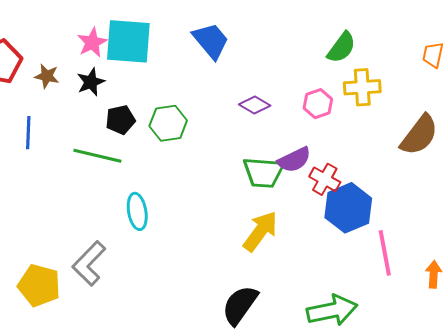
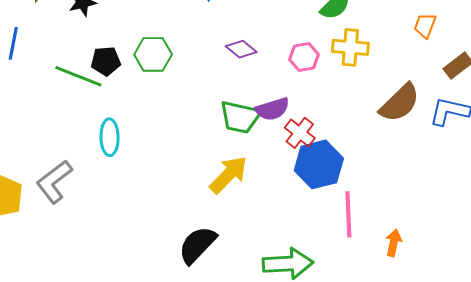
black pentagon: (120, 120) -> (106, 61), moved

